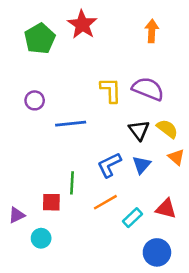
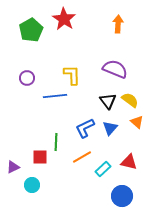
yellow L-shape: (111, 90) -> (72, 75), moved

